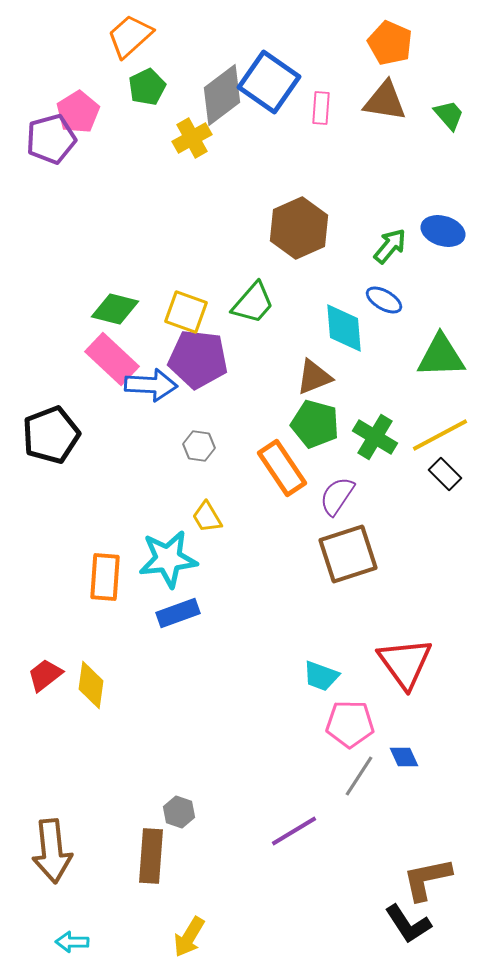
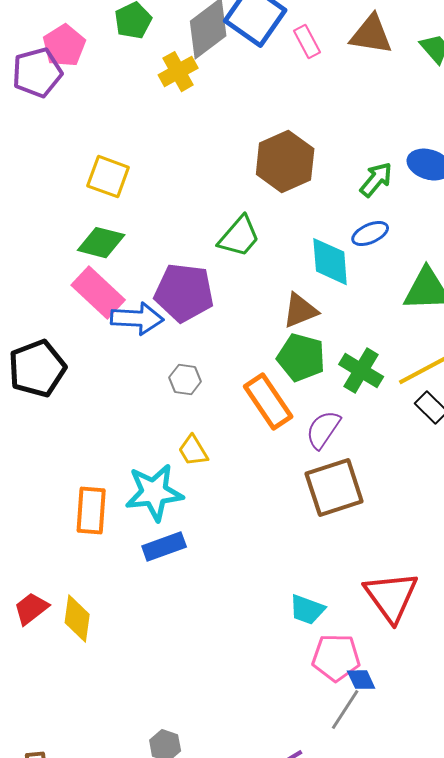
pink rectangle: (321, 108) -> (307, 42), turned -32
blue ellipse: (384, 300) -> (370, 234), turned -54
yellow square: (186, 312) -> (108, 177), moved
blue diamond: (404, 757) -> (361, 680), moved

